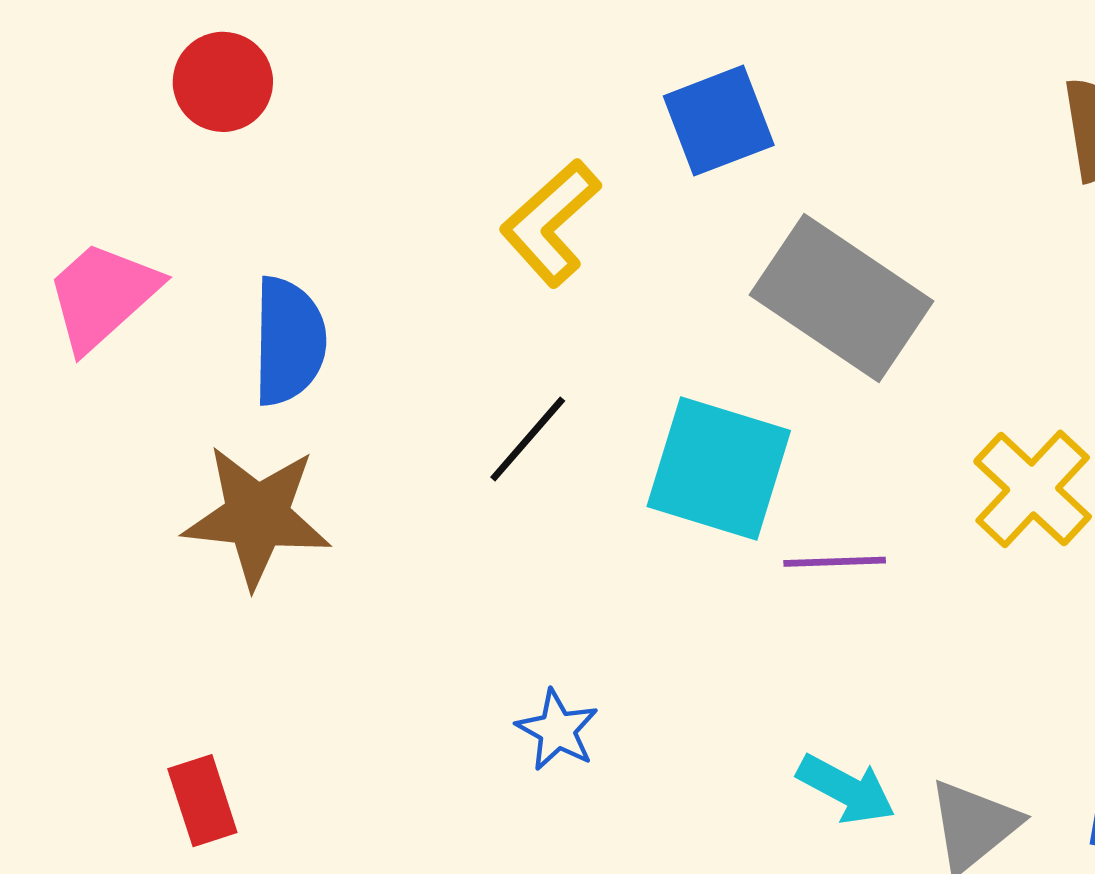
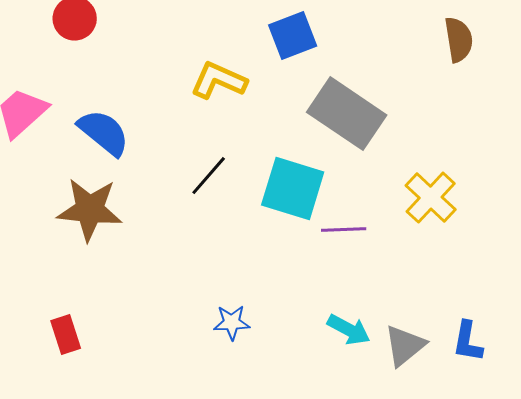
yellow L-shape: (550, 223) -> (219, 81), turned 66
blue semicircle: (289, 341) -> (104, 133), turned -52
blue star: (557, 730) -> (232, 323), moved, turned -30

